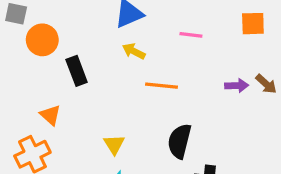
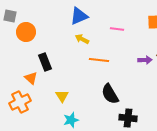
black rectangle: (77, 71) -> (45, 62), moved
black semicircle: (179, 141) -> (110, 94), turned -45
yellow triangle: (114, 144) -> (62, 96), moved

